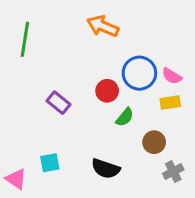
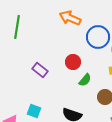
blue circle: (139, 73) -> (98, 37), moved
cyan square: (50, 163) -> (34, 111), turned 32

